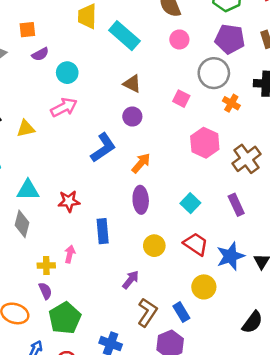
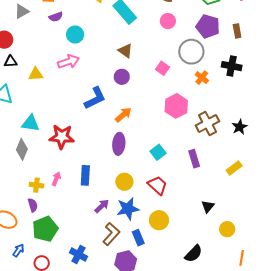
red star: (69, 201) -> (62, 137), size x1.4
blue rectangle: (103, 231) -> (85, 175), moved
blue star: (231, 256) -> (128, 209), moved

